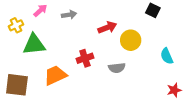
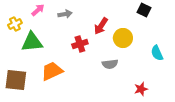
red arrow: (107, 27) -> (101, 26), turned 144
red cross: (85, 58) -> (80, 44), moved
red star: (174, 90) -> (141, 89), moved

